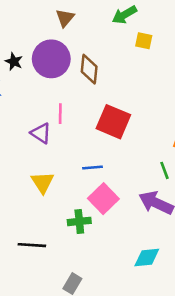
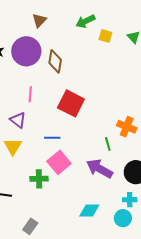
yellow square: (144, 41) -> (105, 36), moved
purple triangle: (41, 133) -> (18, 120), moved

